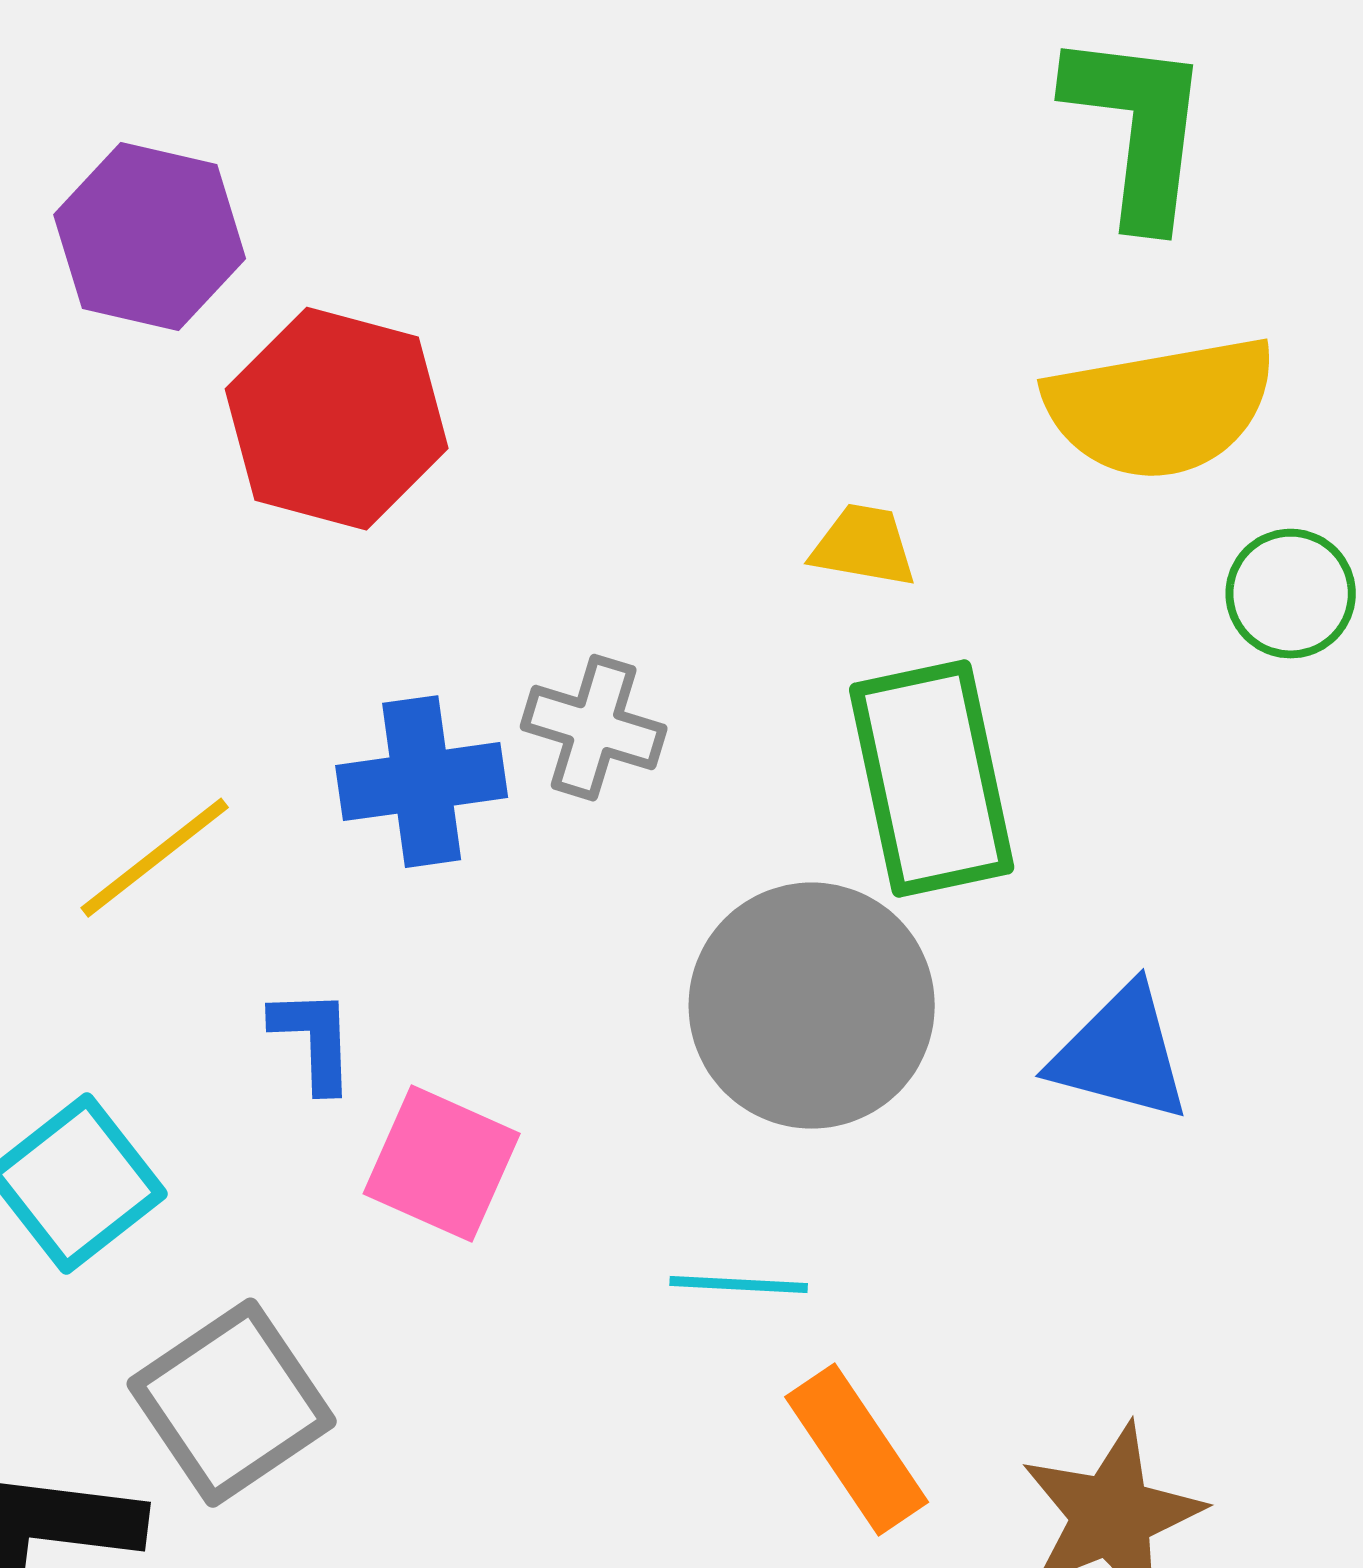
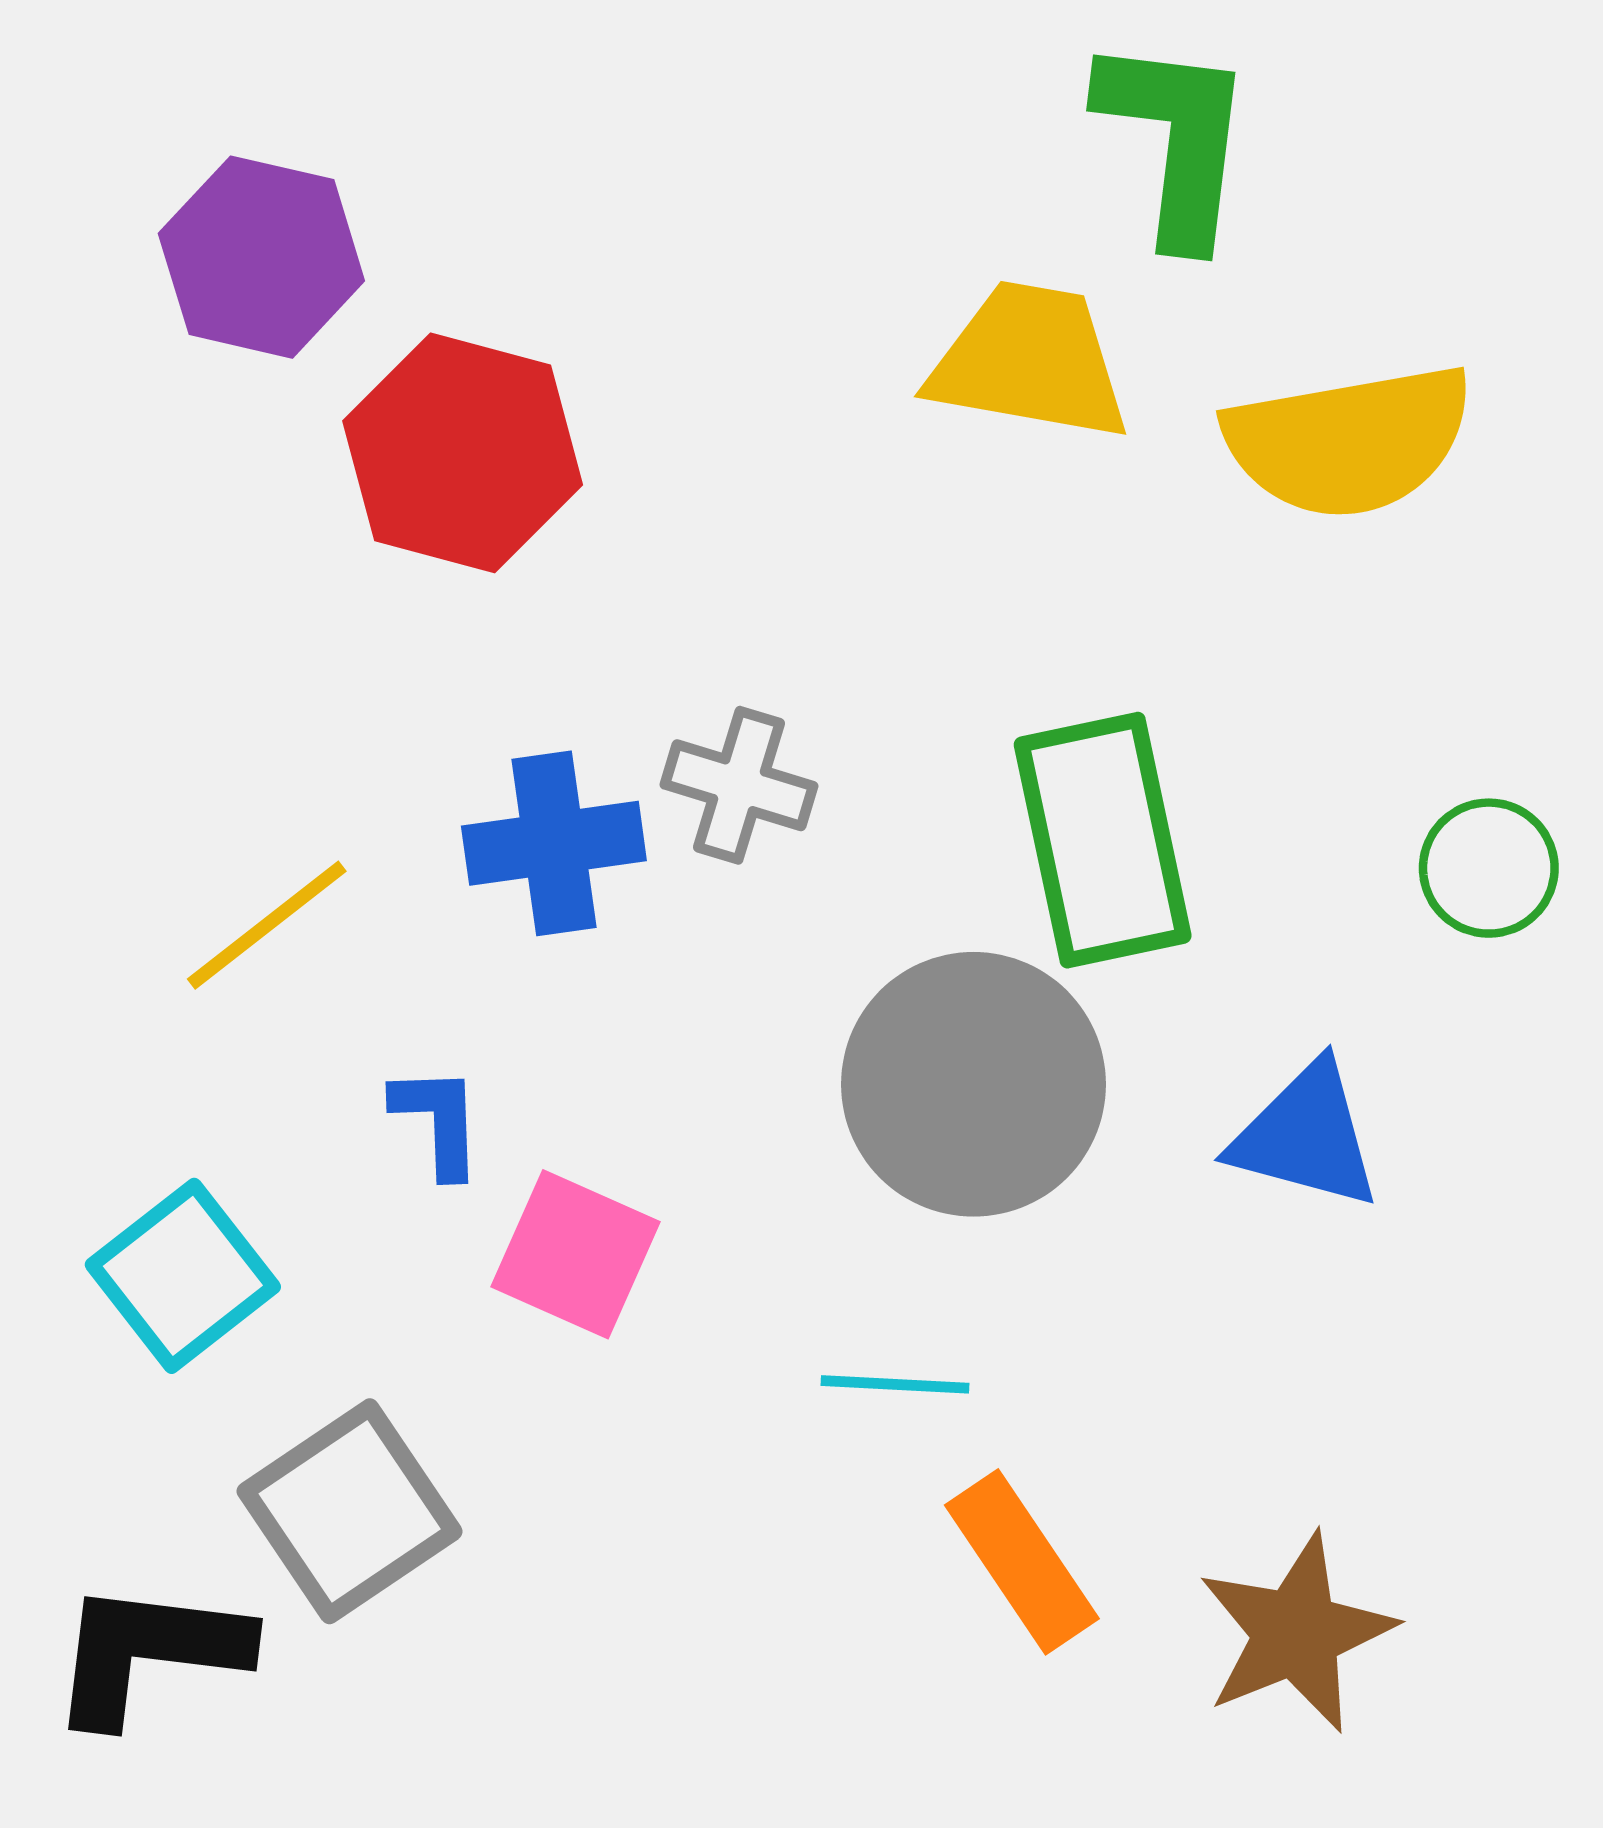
green L-shape: (1138, 128) -> (1176, 140), moved
yellow trapezoid: (864, 546) -> (1029, 361), moved, size x1.8
green circle: (1291, 594) -> (1489, 868), moved

